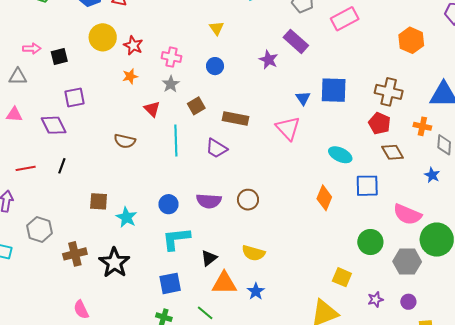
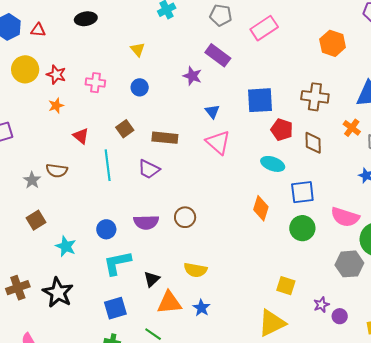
gray star: (171, 84) -> (32, 180), moved
blue triangle: (303, 98) -> (212, 111), moved
red pentagon: (379, 123) -> (282, 130), moved
orange cross: (422, 126) -> (352, 128), turned 30
brown diamond: (393, 152) -> (313, 143), moved, turned 35
brown square: (99, 201) -> (36, 220), moved, turned -30
green circle: (370, 242) -> (302, 228), moved
purple circle: (408, 302) -> (340, 316), moved

